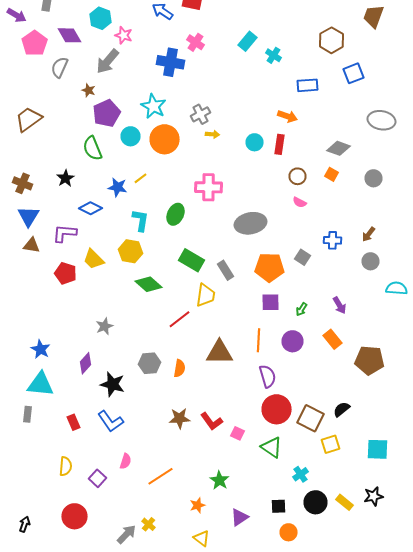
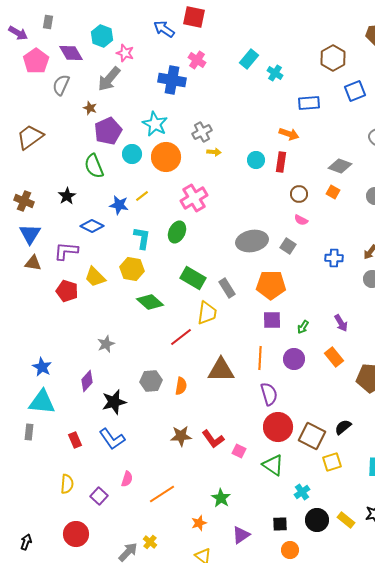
pink cross: (208, 187) -> (194, 198), moved, turned -32
gray square: (302, 257) -> (288, 246), moved
black star: (112, 384) -> (114, 402), turned -30

